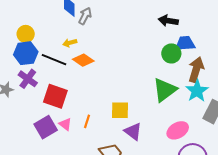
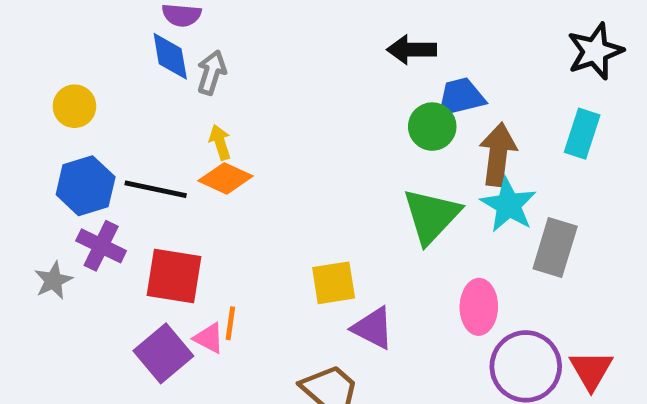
yellow circle: (26, 34) -> (74, 106), moved
yellow arrow: (70, 43) -> (220, 142), moved, turned 96
orange line: (87, 121) -> (230, 323), moved
pink ellipse: (178, 130) -> (479, 307), turned -50

